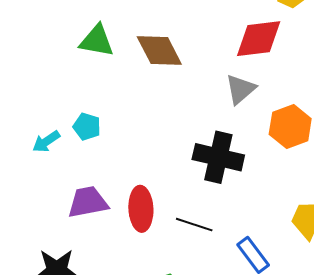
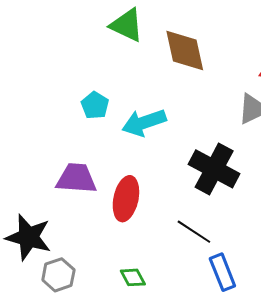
cyan arrow: (46, 142) -> (144, 122), moved, size x1.5
black line: (194, 225) -> (194, 232), moved

